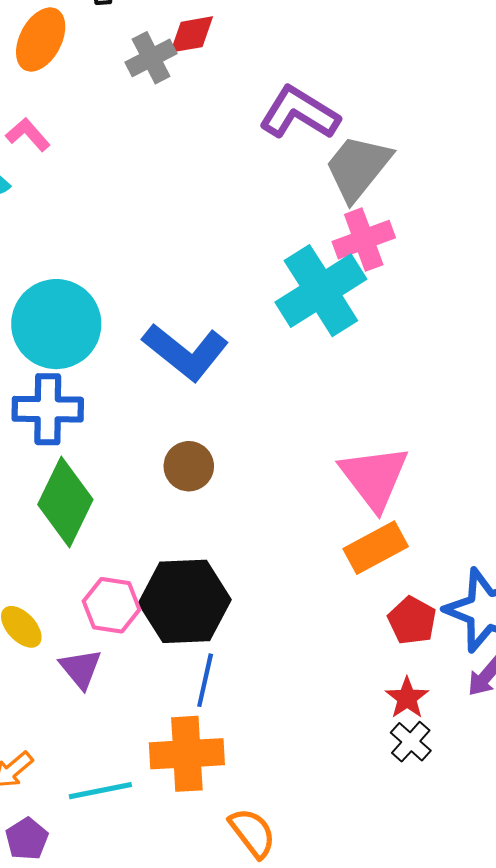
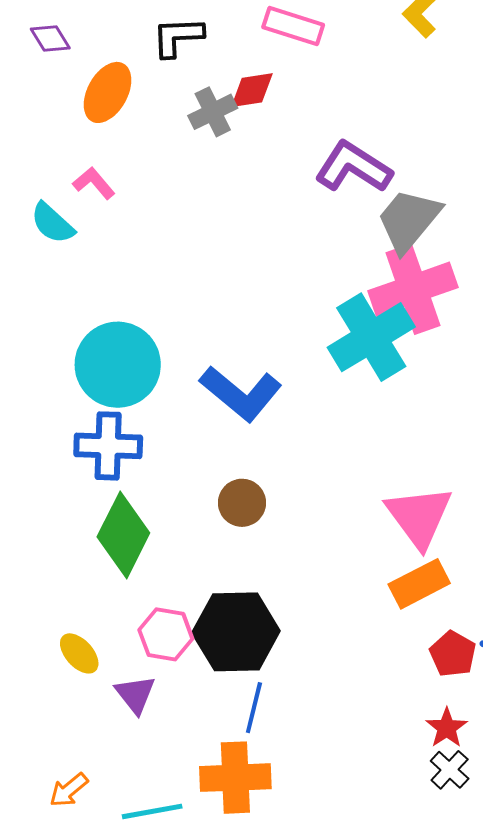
pink cross: (364, 240) -> (413, 289), size x1.5

